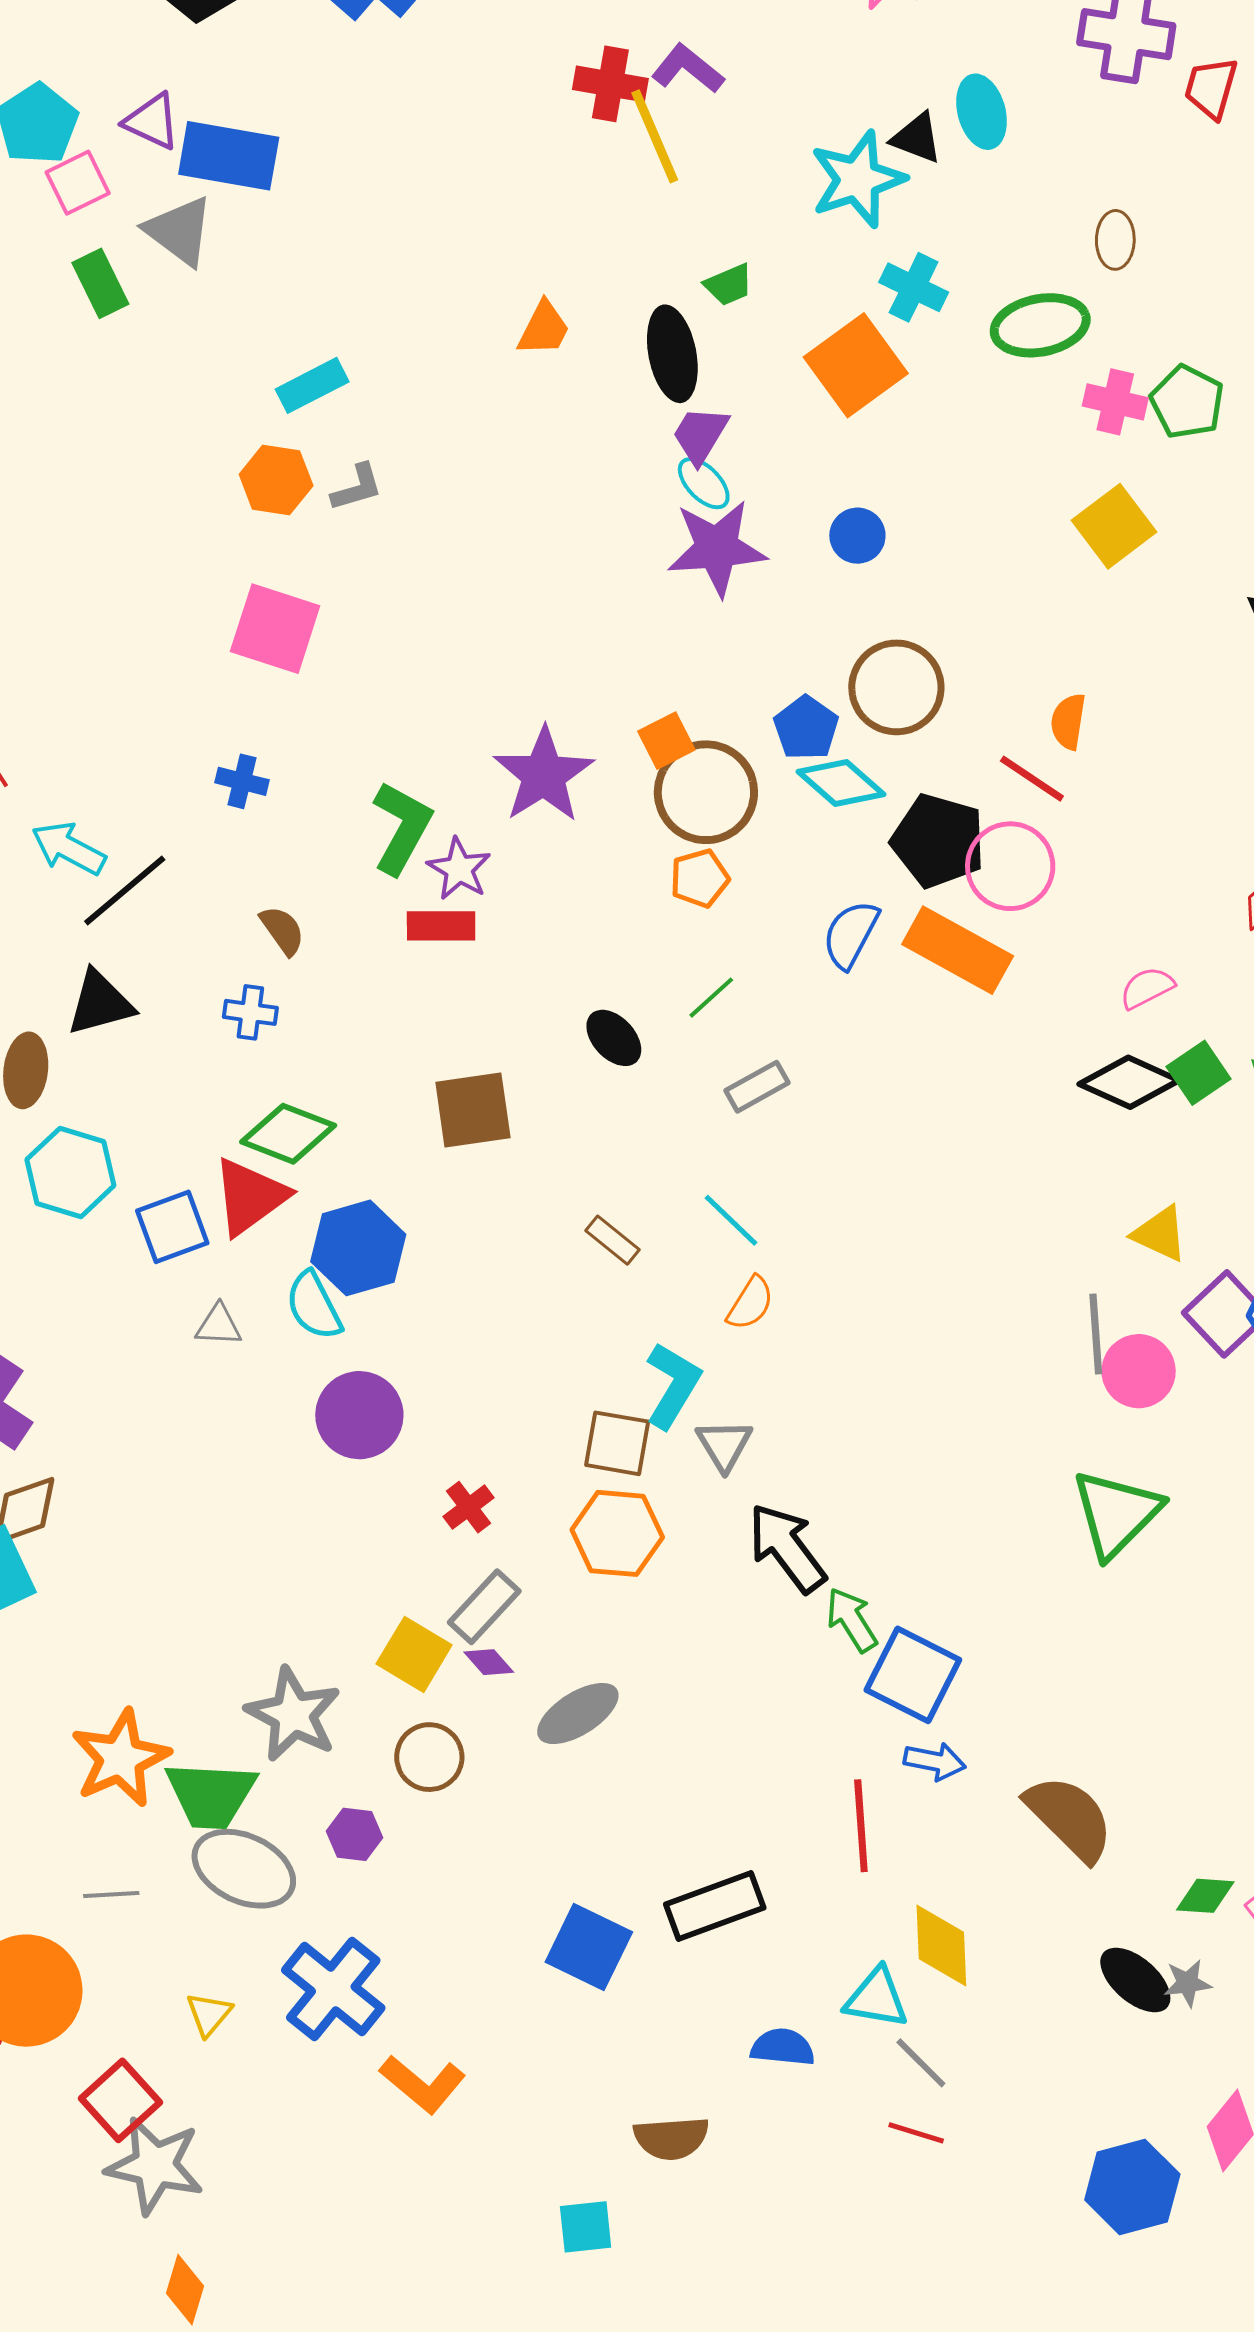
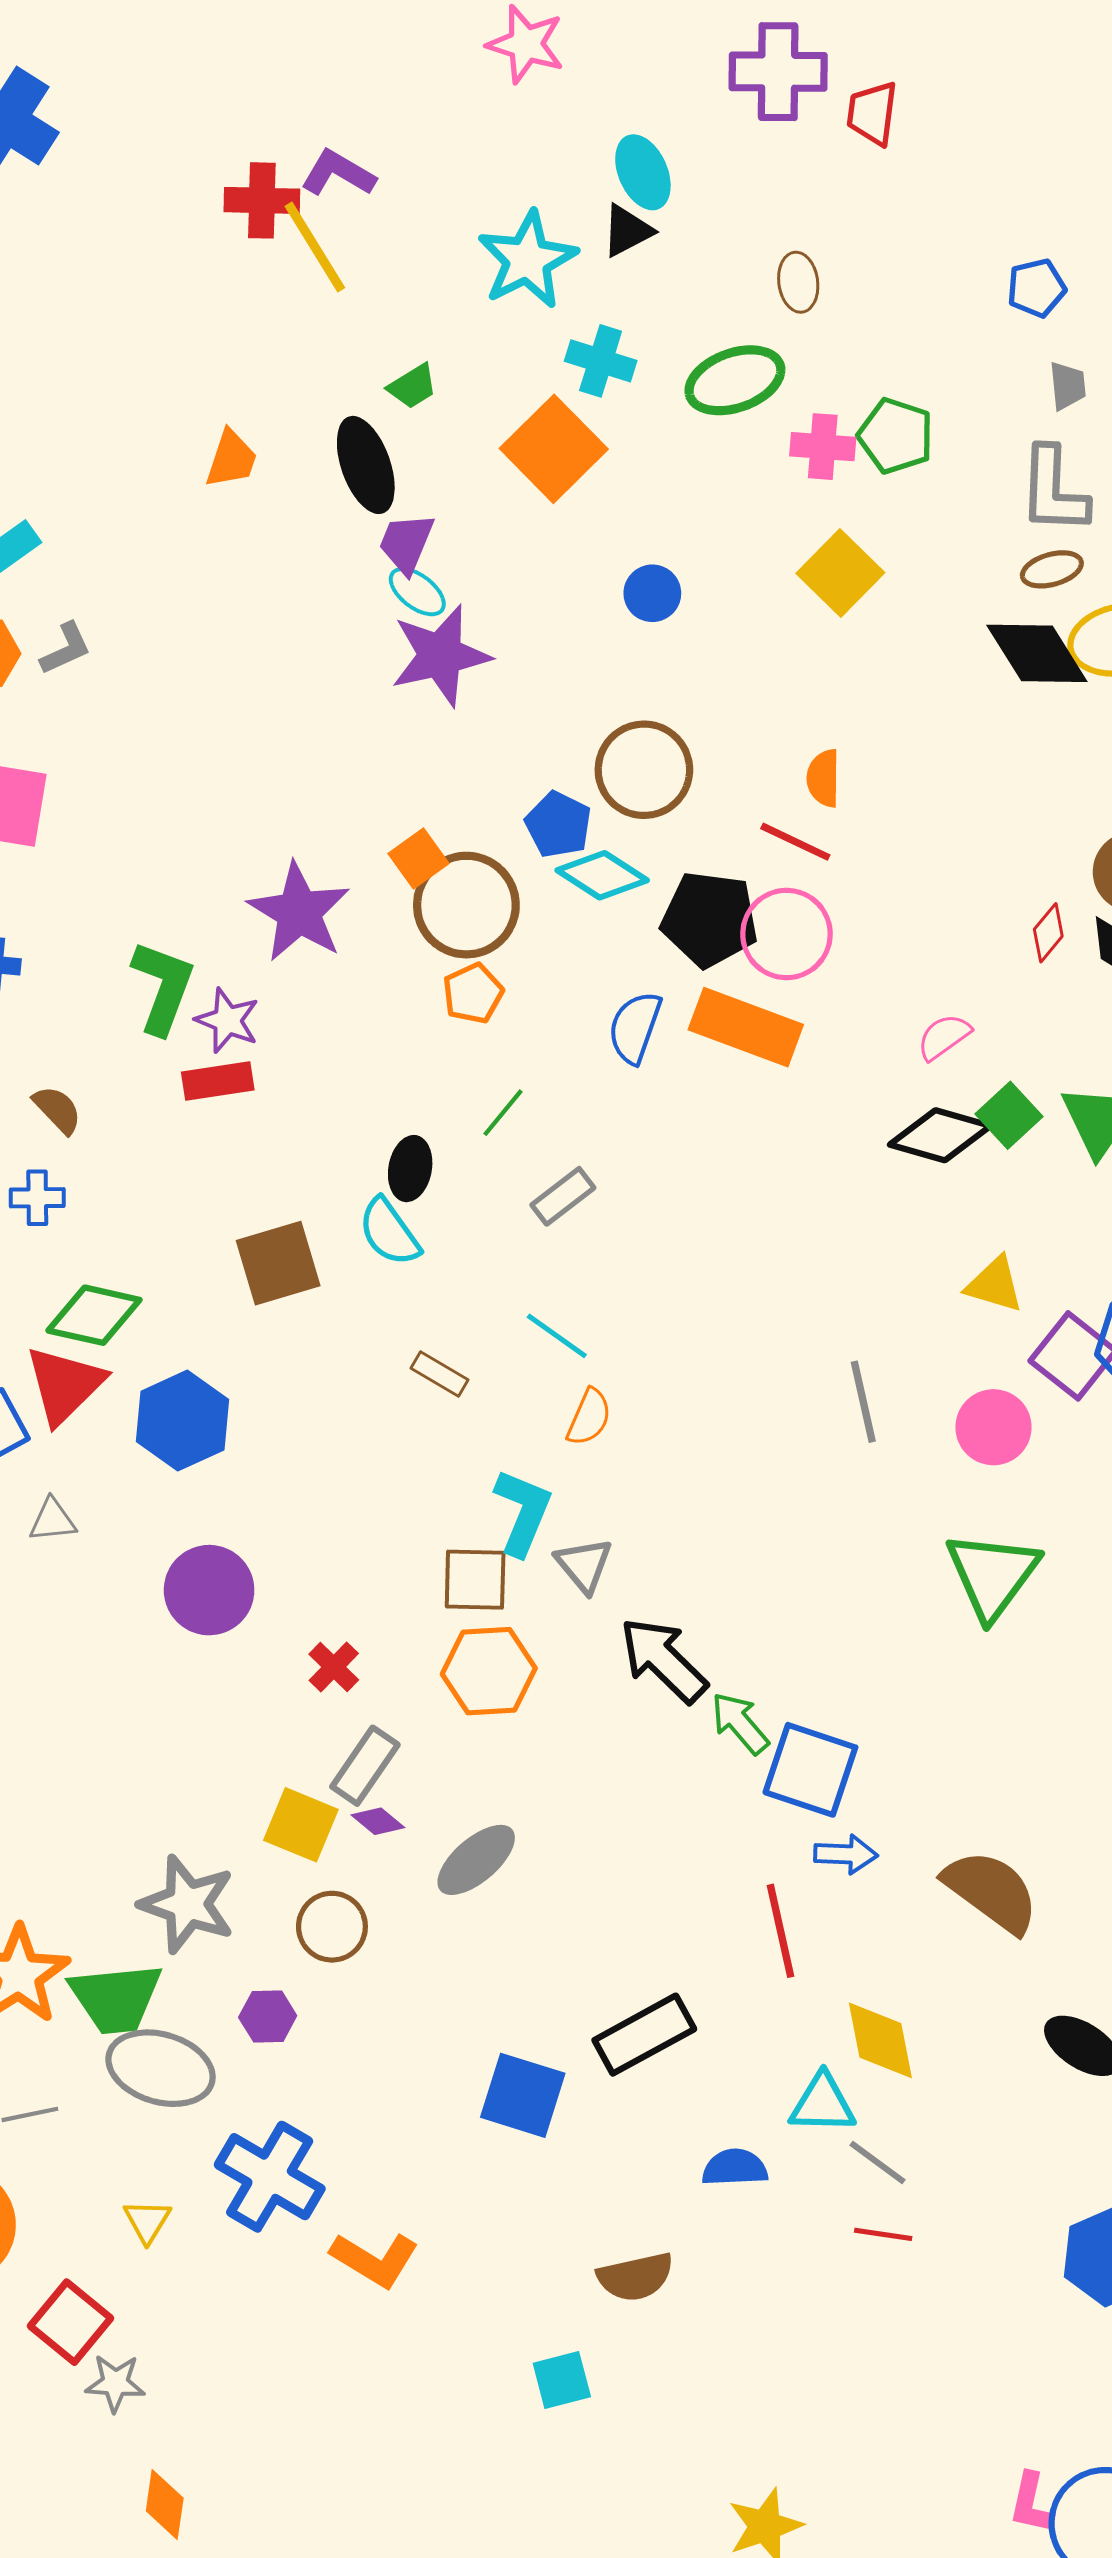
black triangle: (917, 138) -> (627, 231), moved, turned -40
blue circle: (857, 536) -> (652, 593), moved
black ellipse: (614, 1038) -> (410, 1169), turned 62
cyan semicircle: (314, 1306) -> (389, 1232), moved
gray line: (1096, 1334) -> (863, 1402), moved
gray star: (155, 2166) -> (115, 2383), size x0.6

